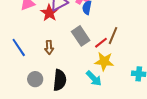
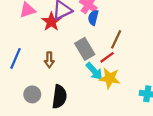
brown line: (113, 36) -> (116, 39), moved
blue line: (19, 47) -> (16, 58), turned 54
cyan arrow: (94, 78) -> (94, 71), moved

